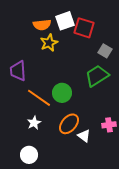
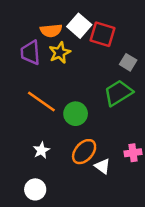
white square: (65, 21) -> (79, 26), turned -30
purple trapezoid: (18, 71) -> (30, 53), moved
orange line: (39, 98) -> (41, 101), moved

